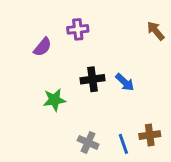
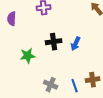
purple semicircle: (43, 47) -> (12, 19), moved, turned 144
blue arrow: (125, 82) -> (76, 44), turned 72

